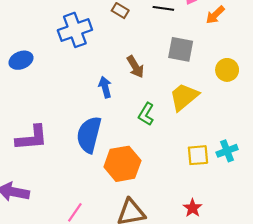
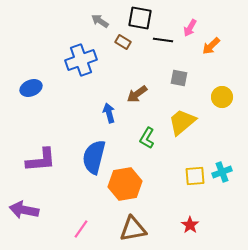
gray square: (181, 49) -> (179, 78), size x0.7
brown arrow: (135, 67) -> (137, 94), turned 85

